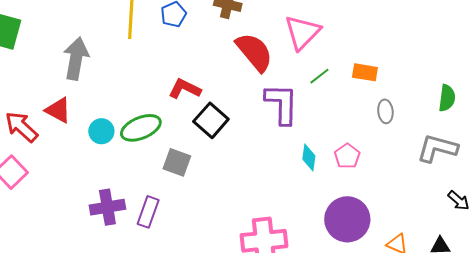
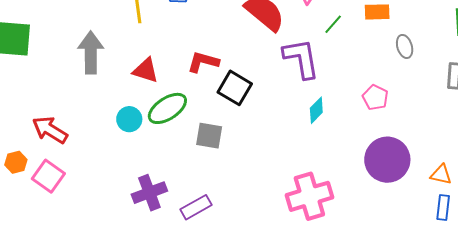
red triangle: (58, 110) -> (146, 70), moved
cyan diamond: (309, 158) -> (316, 110), moved, turned 48
purple rectangle: (148, 212) -> (196, 207), moved, turned 52

